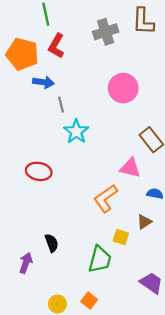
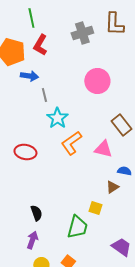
orange L-shape: (106, 198) -> (71, 143), moved
brown triangle: (144, 222) -> (112, 187), moved
purple arrow: (26, 263) -> (32, 240), moved

